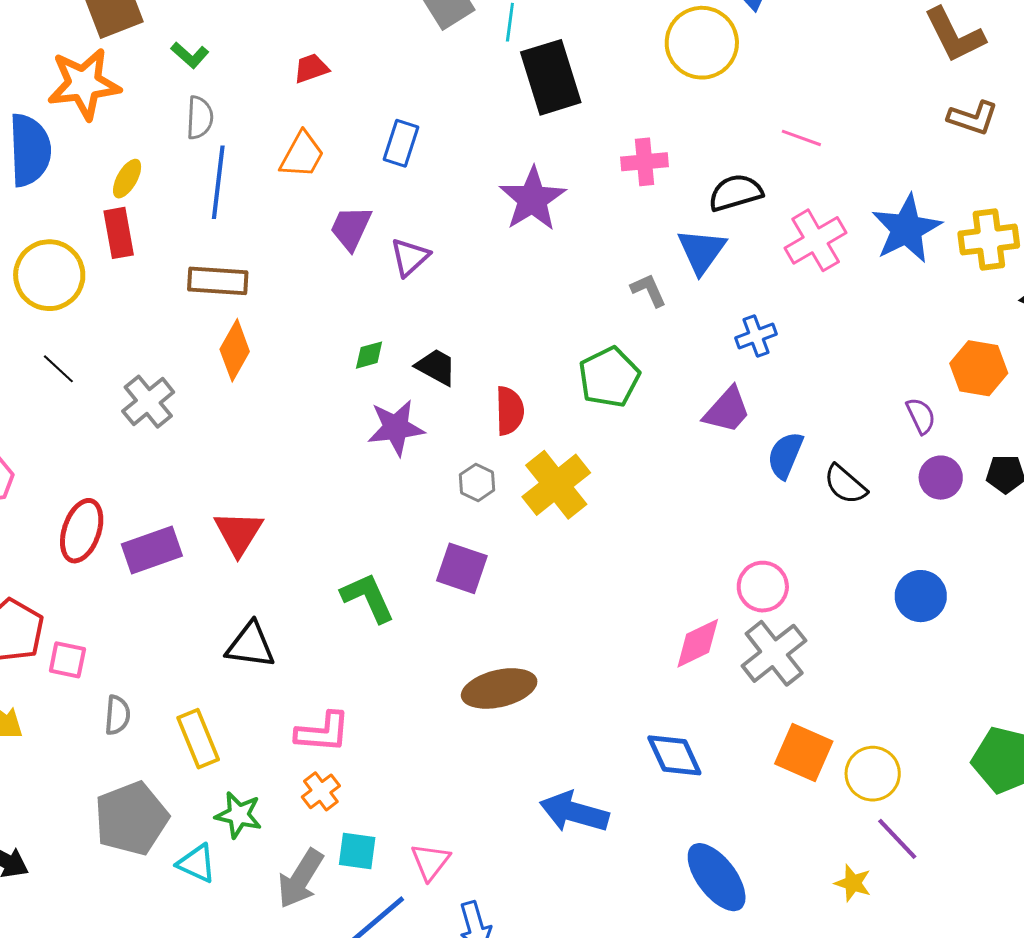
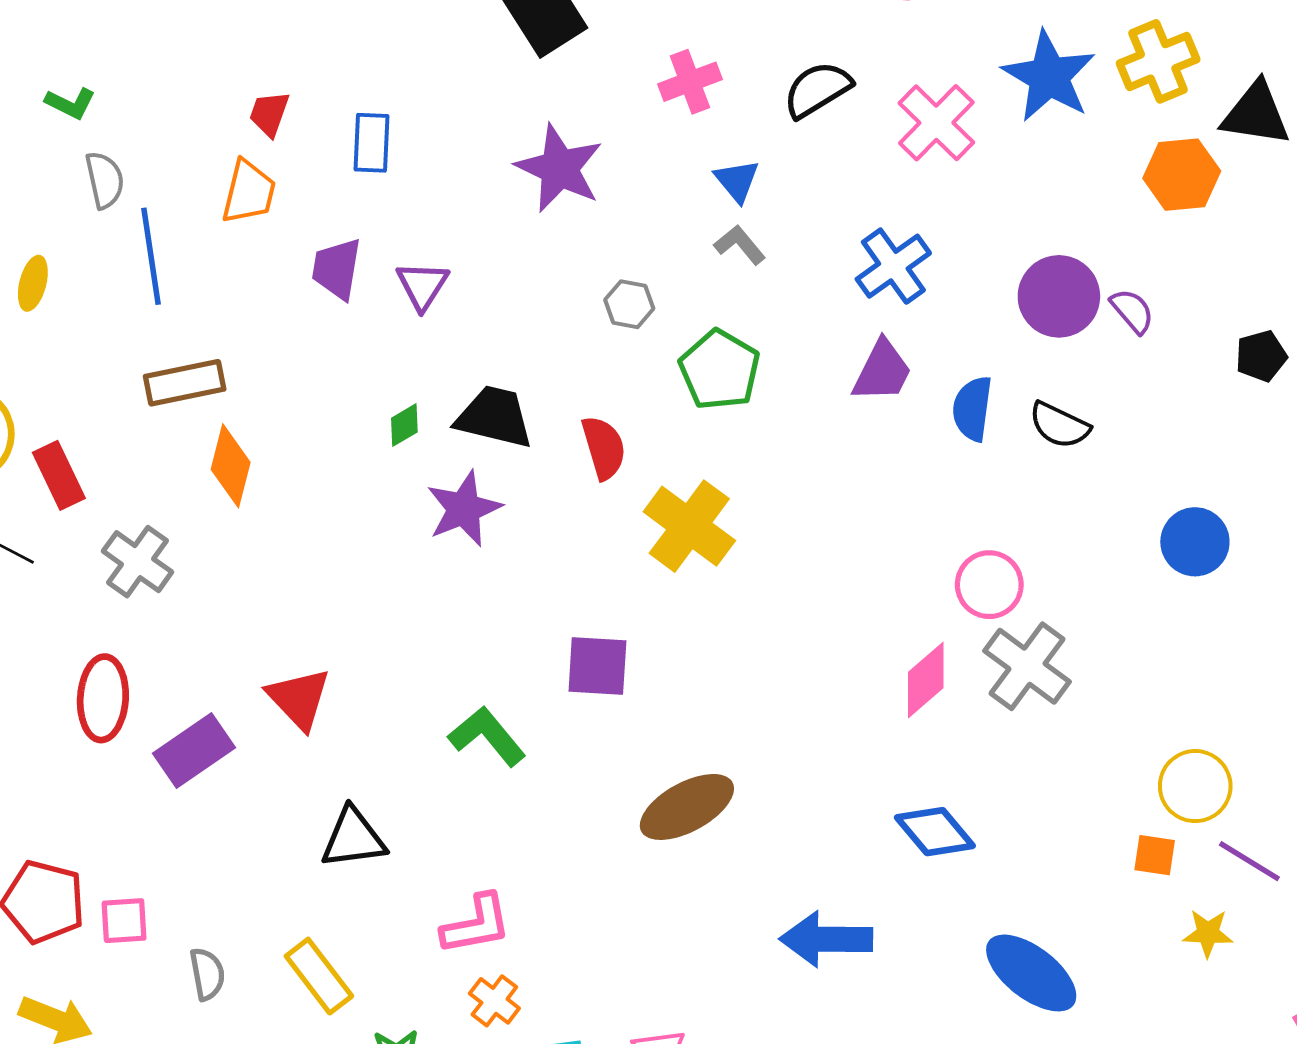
red trapezoid: (311, 68) -> (269, 114), moved, turned -36
red rectangle: (119, 233) -> (59, 475), moved
blue triangle: (701, 251) -> (737, 181), moved, size x0.7
blue cross: (756, 336) -> (893, 266), size x1.4
black trapezoid: (436, 367) -> (494, 417), size x1.4
orange hexagon: (979, 368) -> (1182, 175), moved
purple circle: (941, 478) -> (1059, 296), moved, size x1.4
gray hexagon: (477, 482) -> (629, 304), moved
red ellipse: (82, 531) -> (103, 698), moved
orange square: (804, 752) -> (1155, 855), moved, size x0.6

